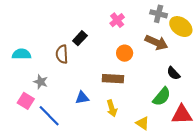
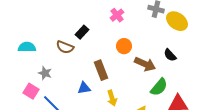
brown arrow: (156, 42) -> (145, 64), moved
brown semicircle: (62, 54) -> (65, 47), turned -66
black semicircle: (173, 73) -> (170, 55), moved
brown rectangle: (113, 79) -> (101, 70), moved, turned 66

